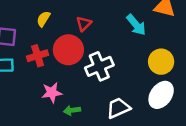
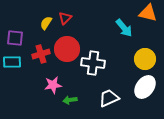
red triangle: (84, 24) -> (65, 18), moved
white cross: (99, 66) -> (93, 63), turned 30

